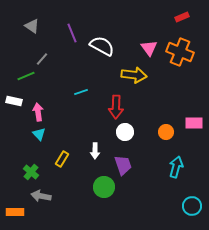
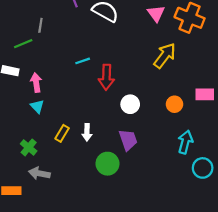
gray line: (42, 59) -> (40, 25), turned -32
yellow arrow: (134, 75) -> (165, 56), moved, turned -60
red arrow: (116, 107) -> (106, 77), moved
white arrow: (95, 151) -> (87, 132), moved
cyan circle: (192, 206) -> (203, 168), moved

